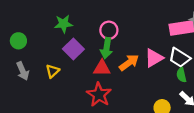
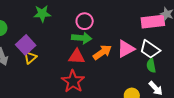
green arrow: (107, 48) -> (82, 38), turned -96
purple square: (73, 49) -> (26, 45), moved

